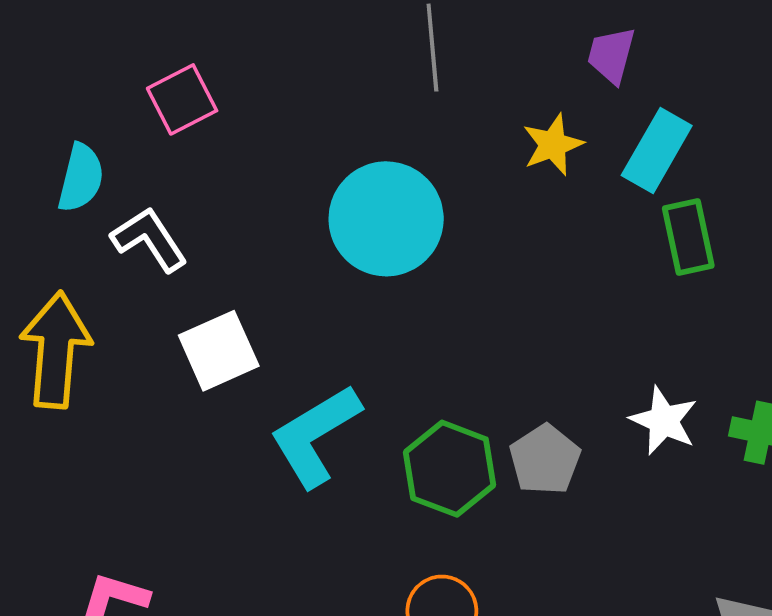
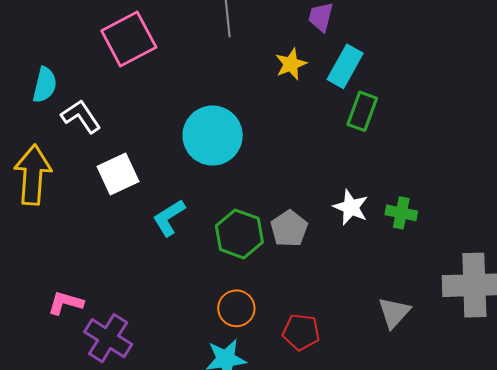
pink square: (182, 99) -> (129, 39), moved, size x1.5
cyan circle: (386, 219) -> (213, 136), moved
green rectangle: (688, 237) -> (362, 111), turned 33
cyan L-shape: (315, 436) -> (169, 218), size x0.7

